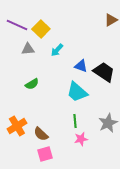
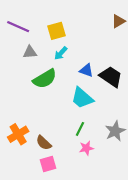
yellow square: (41, 29) -> (57, 31), moved, turned 30
green semicircle: (32, 84) -> (45, 79), moved, size x1.6
green line: (75, 121) -> (80, 129), turned 32

